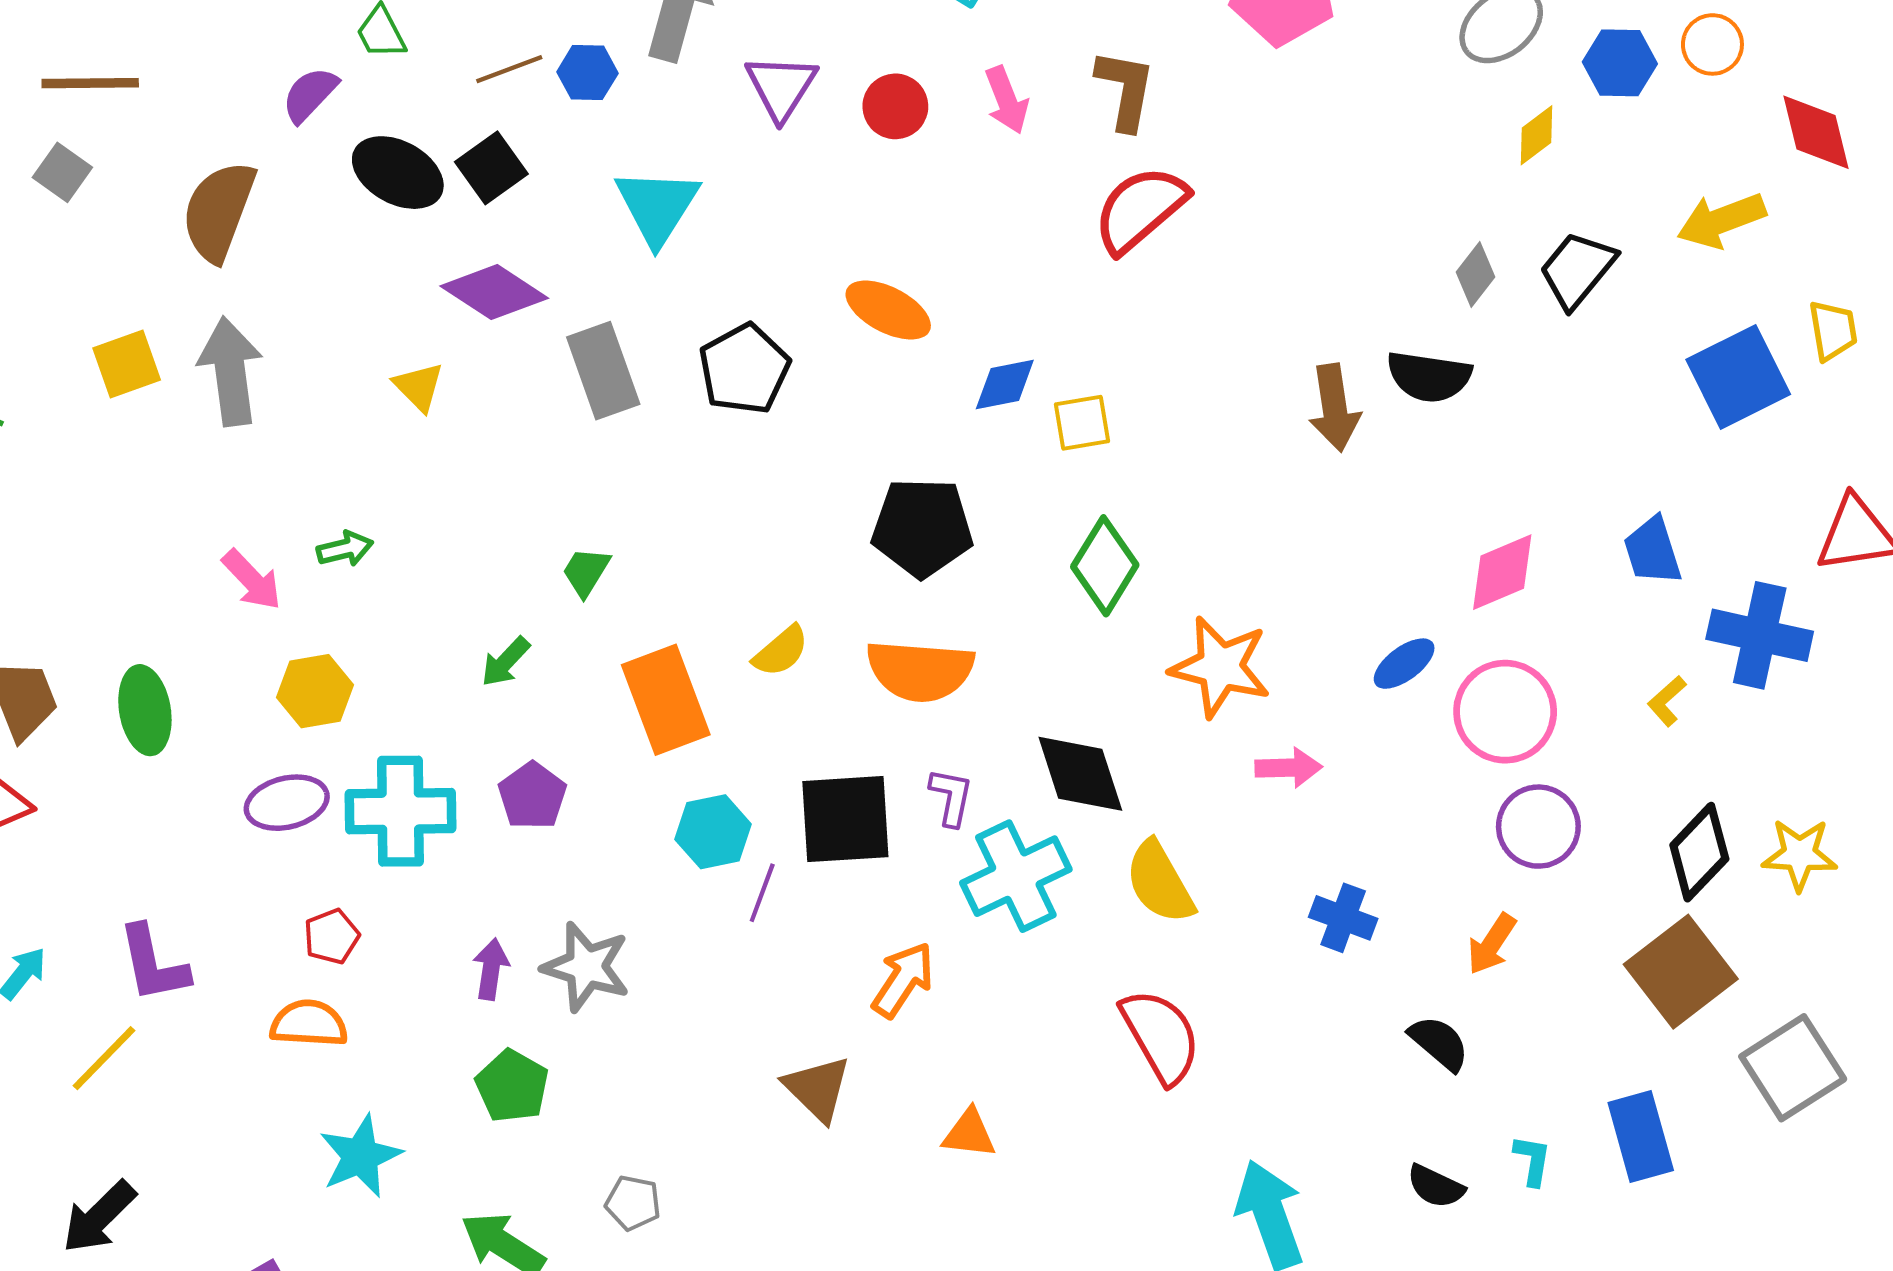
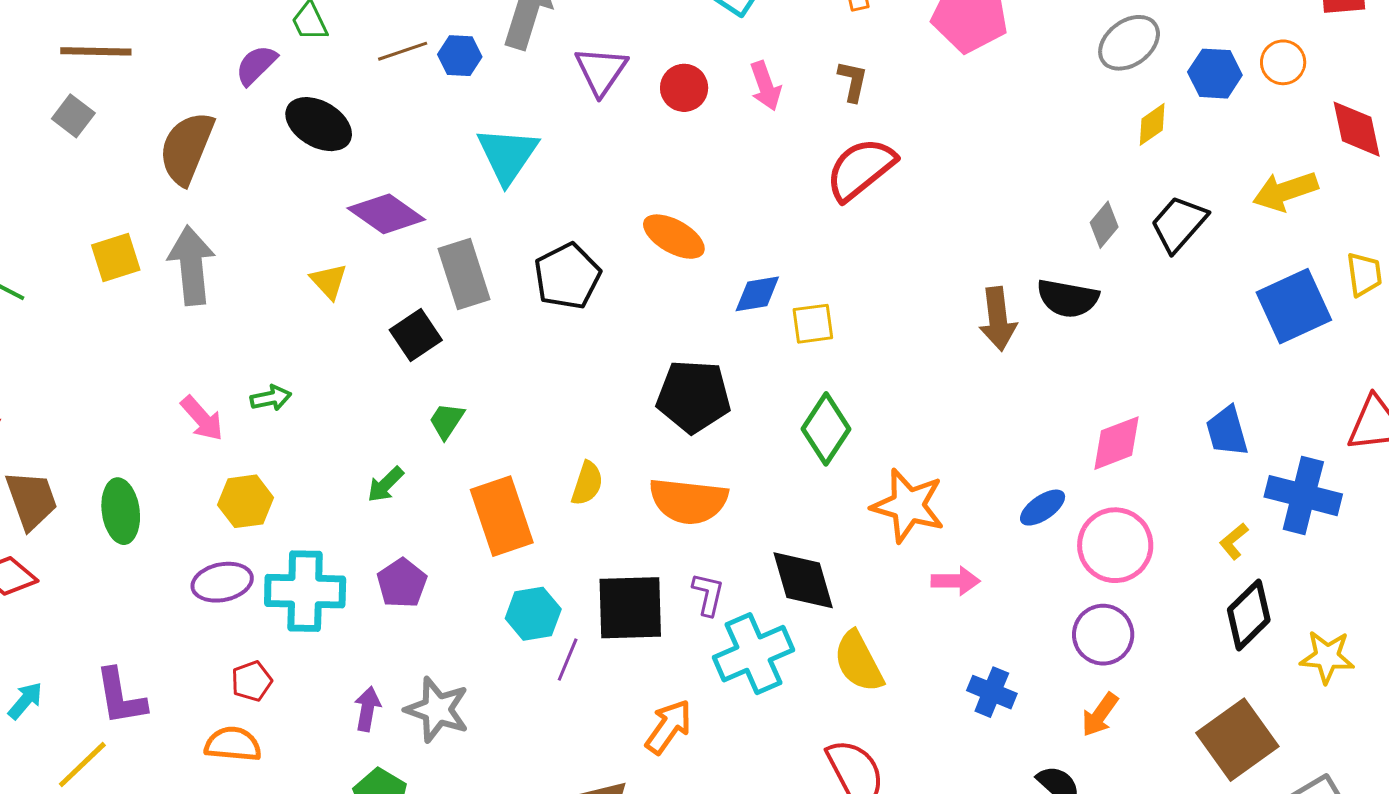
brown L-shape: (1125, 90) -> (853, 81), size x0.7
black square: (491, 168) -> (416, 335), moved
yellow semicircle: (781, 651) -> (587, 483), turned -33
purple circle: (1538, 827) -> (1103, 635), moved
black diamond: (1699, 852) -> (1249, 615), moved

